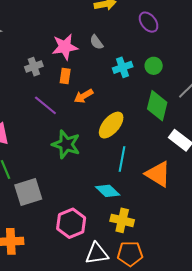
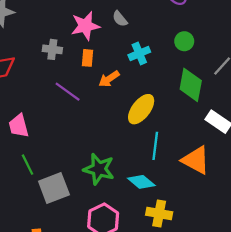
gray cross: (34, 67) -> (52, 49), turned 30
cyan cross: (123, 67) -> (139, 53), moved
green star: (66, 144) -> (99, 169), moved

